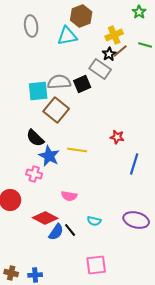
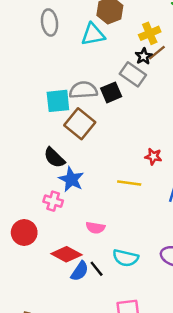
yellow line: (77, 150) -> (129, 183), moved
cyan semicircle: (94, 221) -> (126, 258), size x1.5

